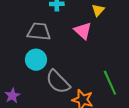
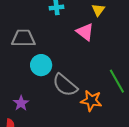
gray trapezoid: (39, 32) -> (23, 38), moved

